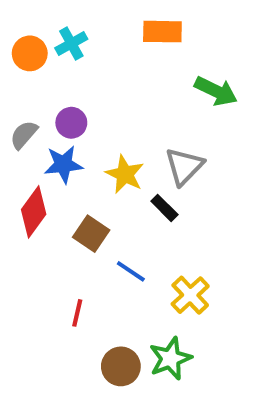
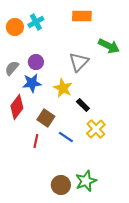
gray triangle: (184, 166) -> (79, 62), moved
yellow cross: (190, 295) -> (96, 129), moved
red line: (77, 313) -> (36, 141), moved

